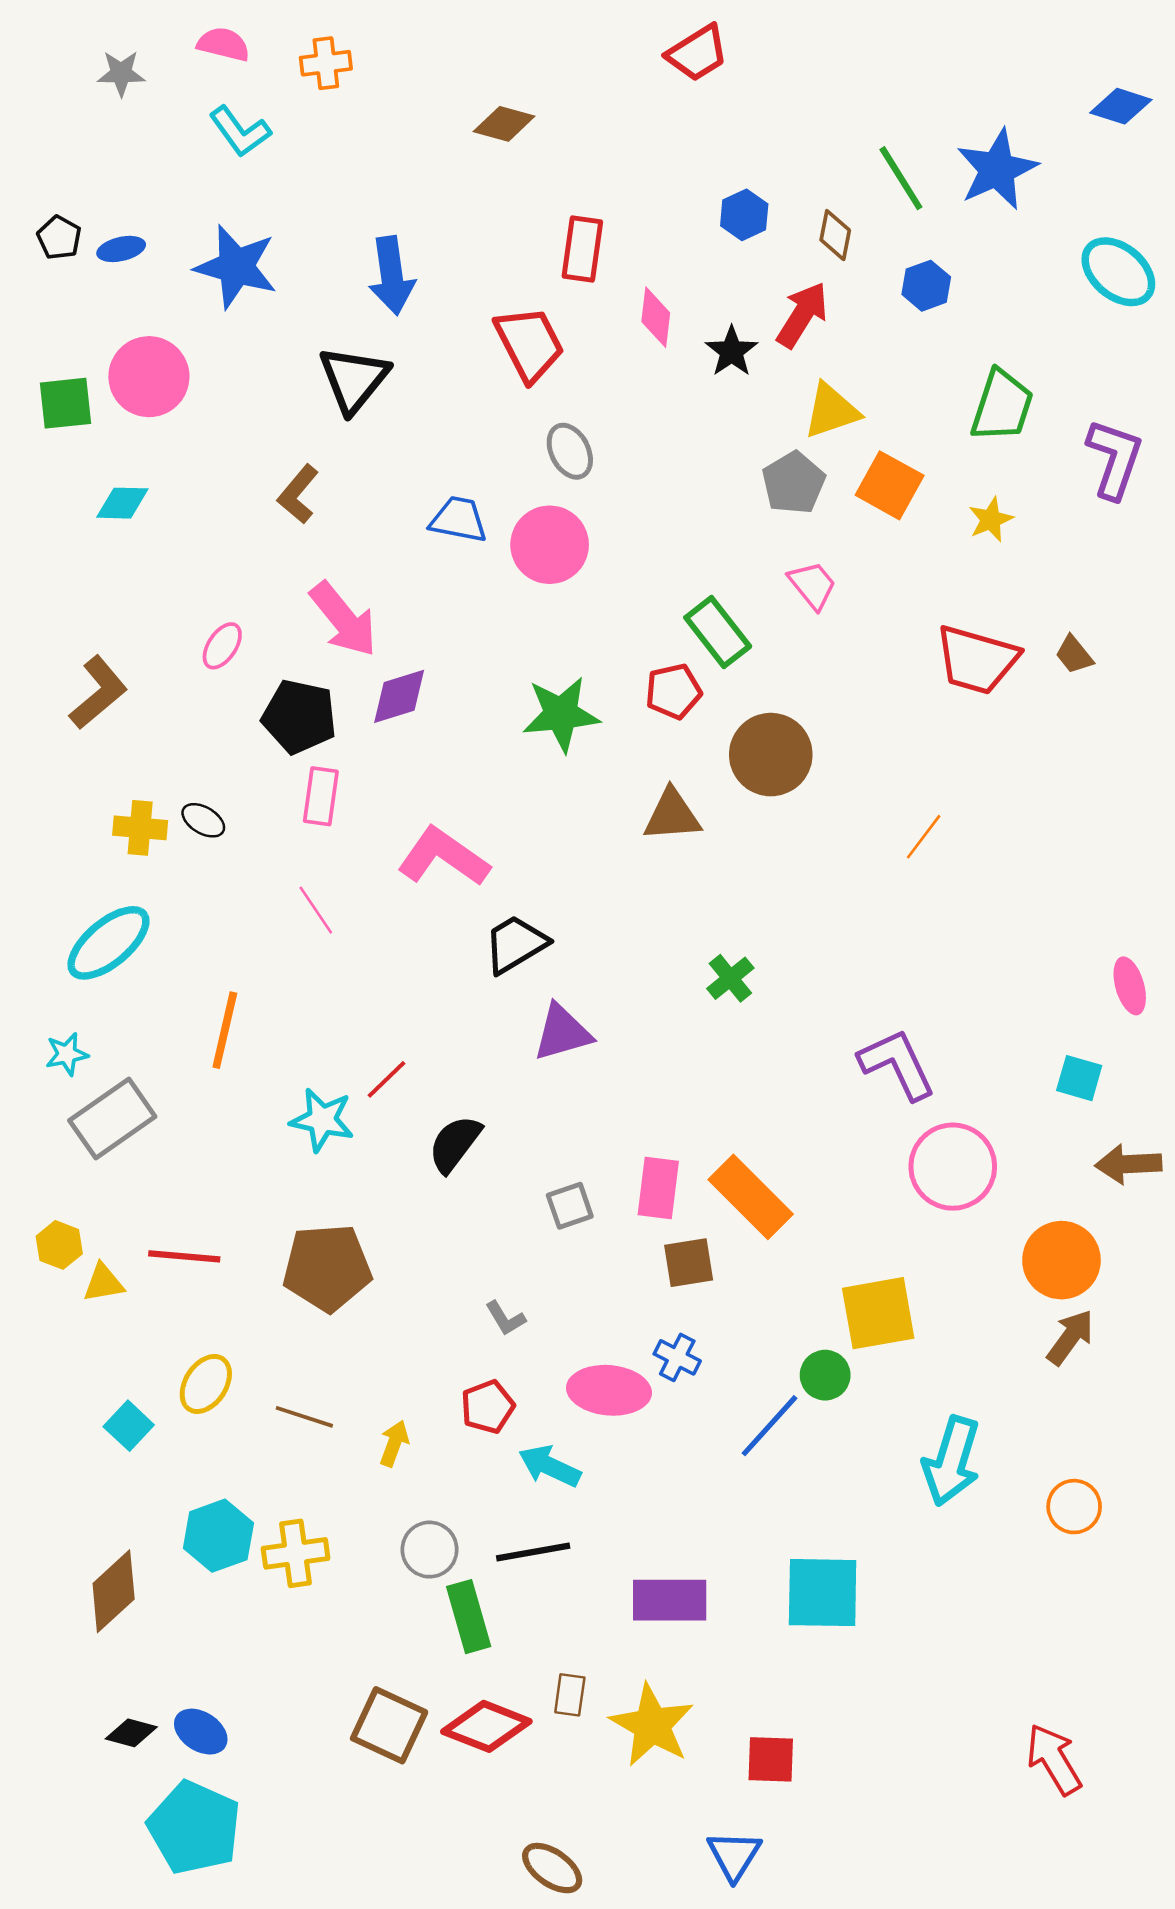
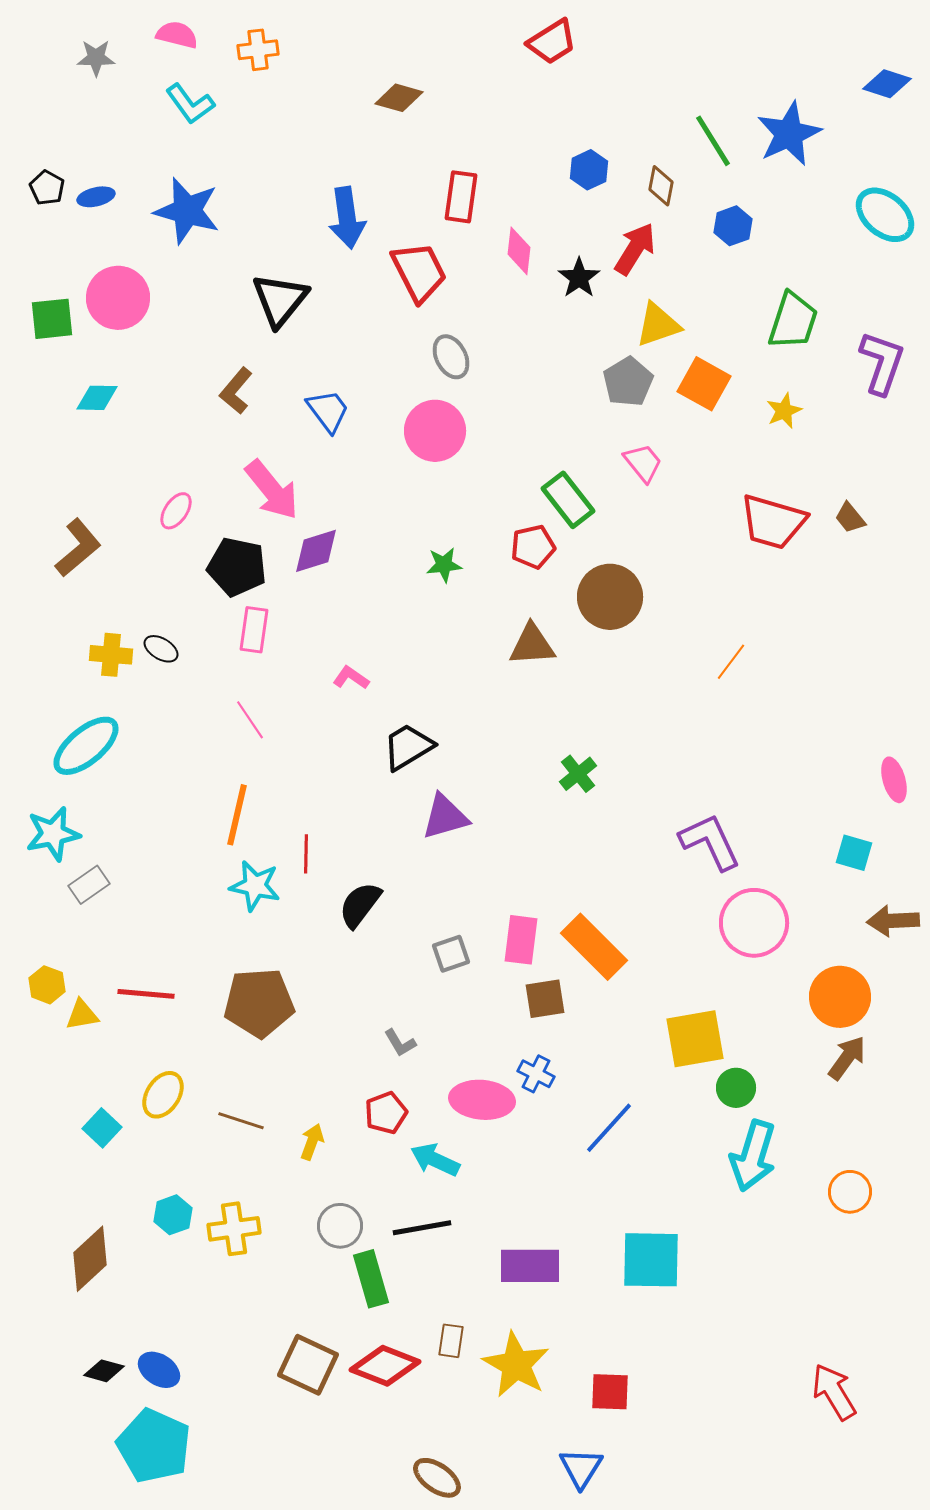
blue arrow: (392, 276) -> (347, 218), moved
blue trapezoid: (459, 519) -> (328, 411), moved, turned 42
green star: (561, 714) -> (444, 565), size x0.6
pink L-shape: (443, 857) -> (351, 678), size x0.5
orange line: (225, 1030) -> (237, 815), moved
cyan star: (67, 1054) -> (53, 834), size x1.6
red line: (387, 1079) -> (306, 854), turned -45
gray rectangle: (112, 1119) -> (89, 885), size x0.6
green circle: (825, 1375) -> (736, 1088), moved
cyan hexagon: (218, 1536) -> (173, 1215), size x0.7

